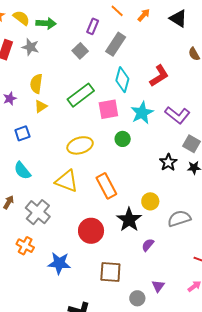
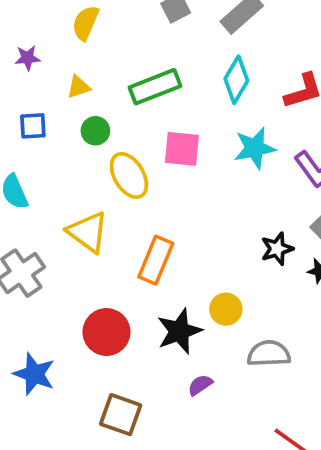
yellow semicircle: (36, 84) -> (86, 23), moved
pink square: (108, 109) -> (182, 149), moved
green circle: (123, 139) -> (95, 131), moved
yellow ellipse: (80, 145) -> (129, 176), turned 60
orange rectangle: (106, 186) -> (156, 260), turned 35

